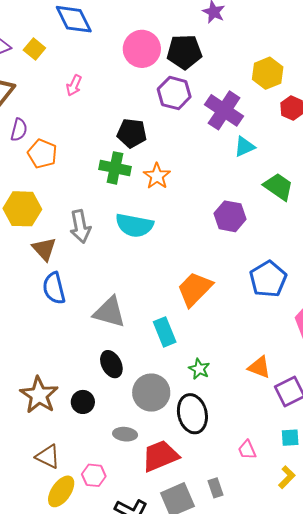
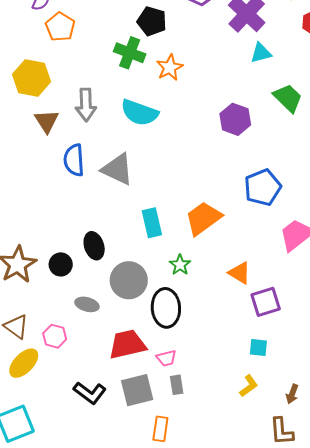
blue semicircle: (54, 288) -> (74, 160), moved
orange trapezoid: (195, 289) -> (203, 218), moved
gray triangle: (109, 312) -> (117, 169), moved
black circle: (83, 402) -> (61, 264), moved
gray ellipse: (125, 434) -> (87, 304), moved
pink trapezoid: (247, 450) -> (166, 358), moved, turned -90
pink hexagon: (94, 475) -> (55, 336), moved

